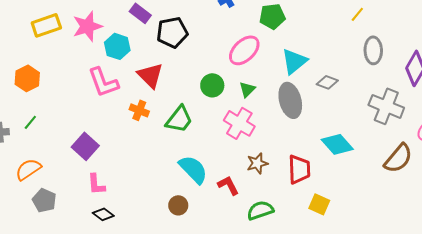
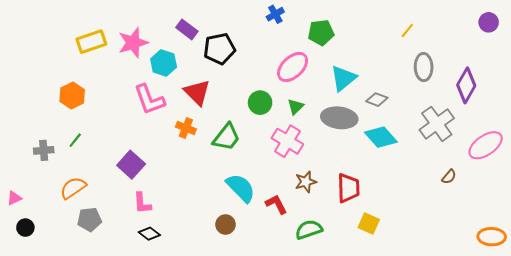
gray ellipse: (290, 100) -> (339, 118), turned -68
gray cross: (386, 106) -> (437, 124), turned 32
cyan diamond: (337, 144) -> (381, 137), moved
brown semicircle: (398, 158) -> (449, 177), size x0.5
gray pentagon: (44, 200) -> (89, 219), turned -30

